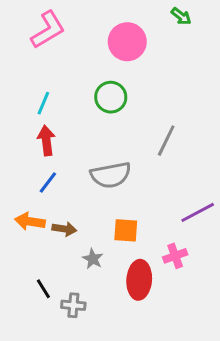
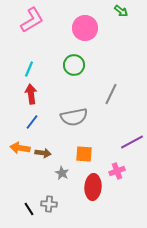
black line: (43, 289) -> (29, 209), moved

